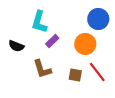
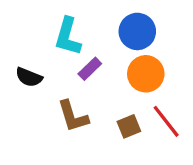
blue circle: (98, 19) -> (137, 31), moved
brown square: (75, 75) -> (129, 126), turned -32

